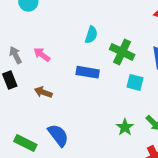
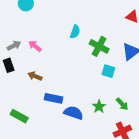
gray arrow: (15, 55) -> (14, 46), turned 88
blue rectangle: (88, 72) -> (53, 98), moved
blue semicircle: (58, 135) -> (73, 113), moved, turned -36

